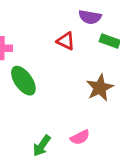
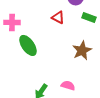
pink semicircle: (80, 137) -> (68, 85), turned -136

